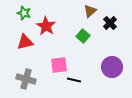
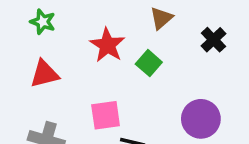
black cross: (110, 23) -> (213, 40), moved
red star: (46, 26) -> (107, 45), moved

